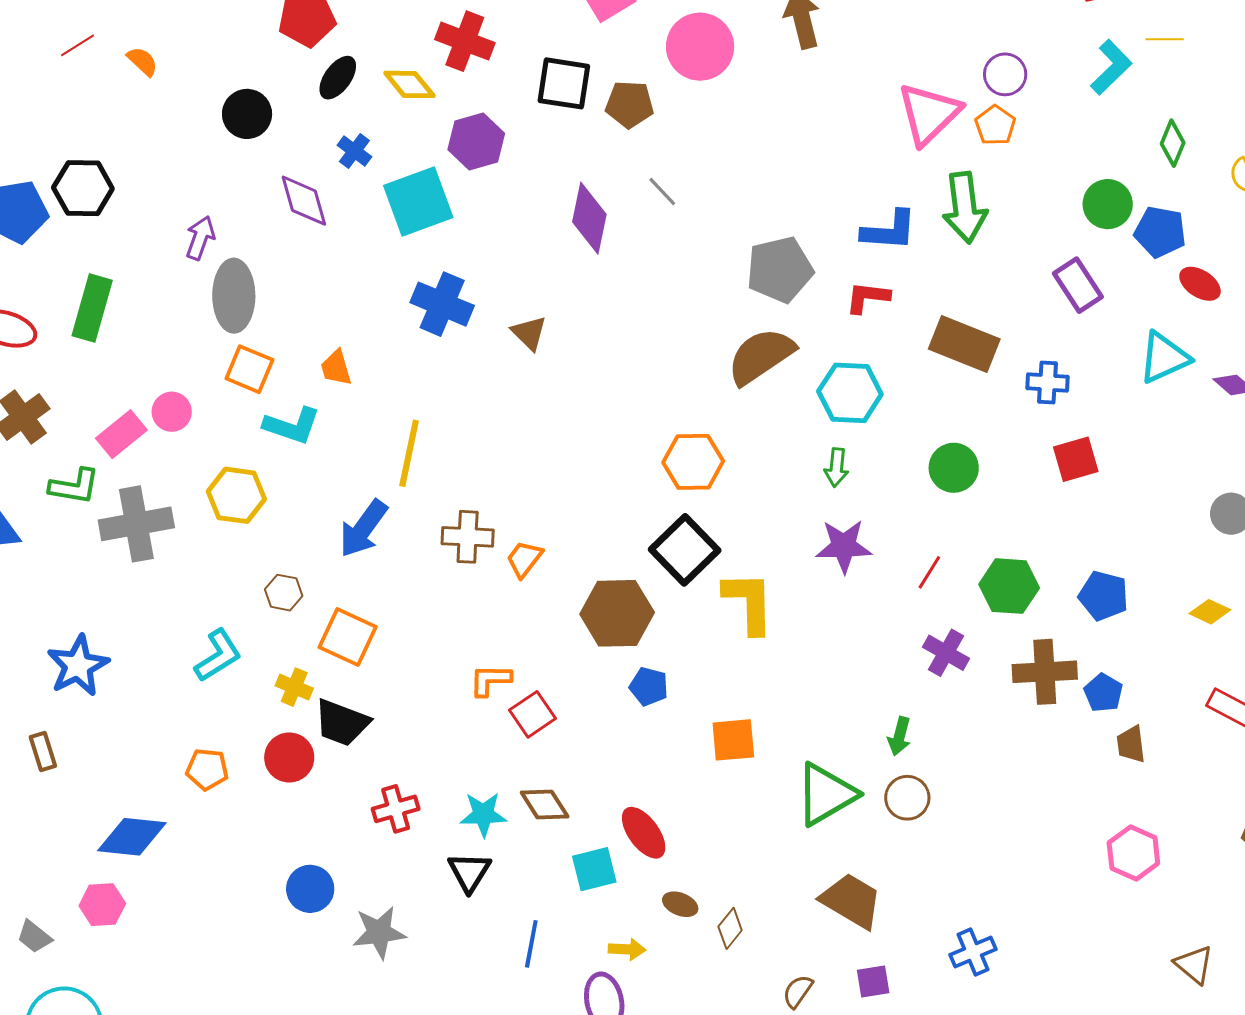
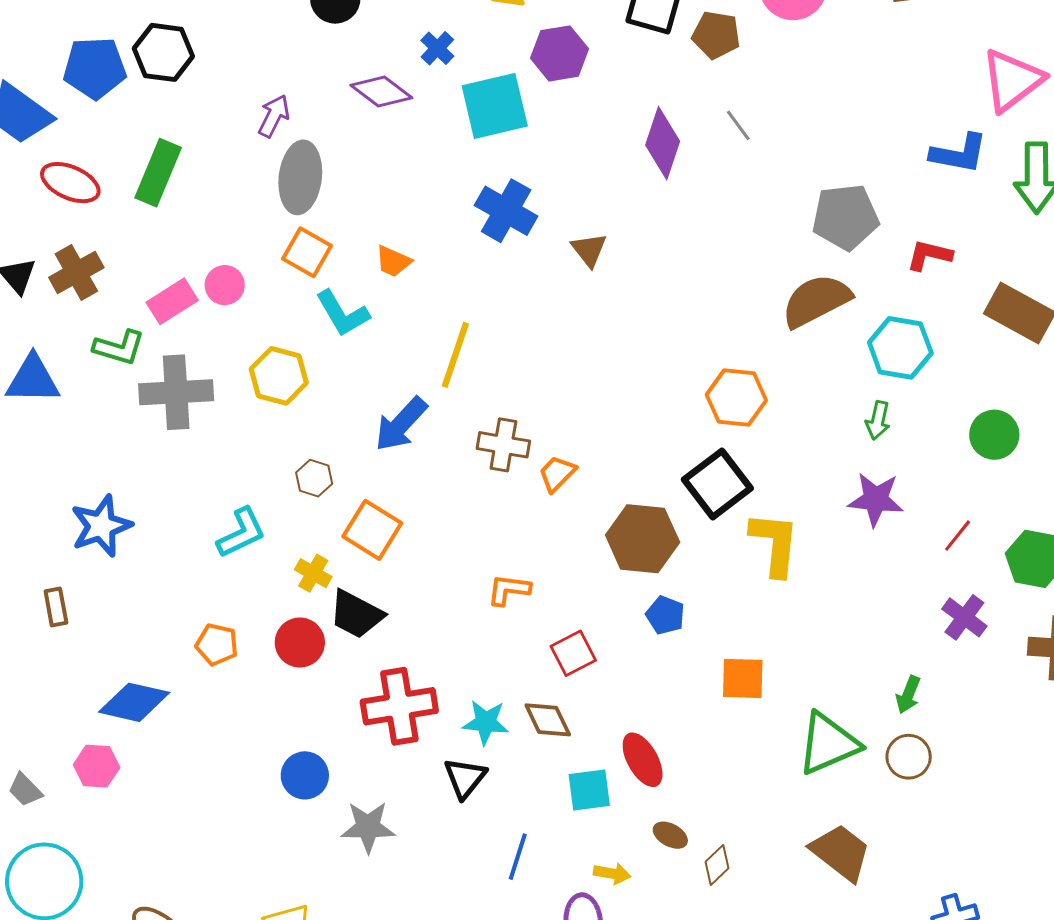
purple diamond: (304, 201) -> (381, 92), turned -44
blue L-shape: (889, 231) -> (959, 153), moved
orange trapezoid: (336, 368) -> (393, 261), turned -57
cyan L-shape: (292, 426) -> (342, 313), turned 34
red square: (533, 714) -> (573, 653), moved
red cross: (396, 809) -> (399, 706), size x1.6

